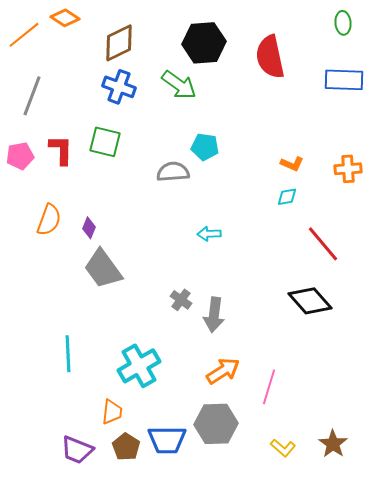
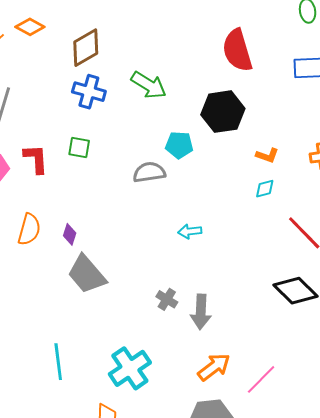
black hexagon: (204, 43) -> (223, 112), moved
green square: (105, 142) -> (79, 147), size x0.7
pink line: (269, 387) -> (261, 379), turned 32

